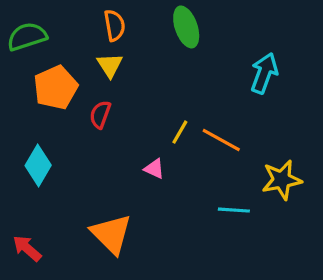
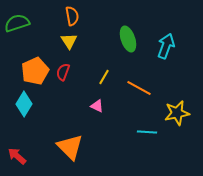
green ellipse: (186, 27) -> (128, 39), moved
orange pentagon: (56, 87) -> (35, 71), moved
yellow line: (180, 132) -> (104, 77), moved

